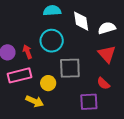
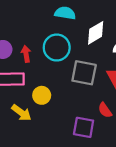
white diamond: (81, 21) -> (96, 33), turned 55
gray square: (70, 68) -> (84, 73), moved

